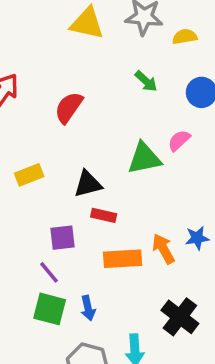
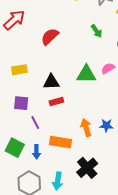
red rectangle: (104, 215) -> (56, 101), turned -40
purple square: (62, 238) -> (21, 103), moved
orange rectangle: (123, 259) -> (61, 142), moved
purple line: (49, 272) -> (35, 123), moved

